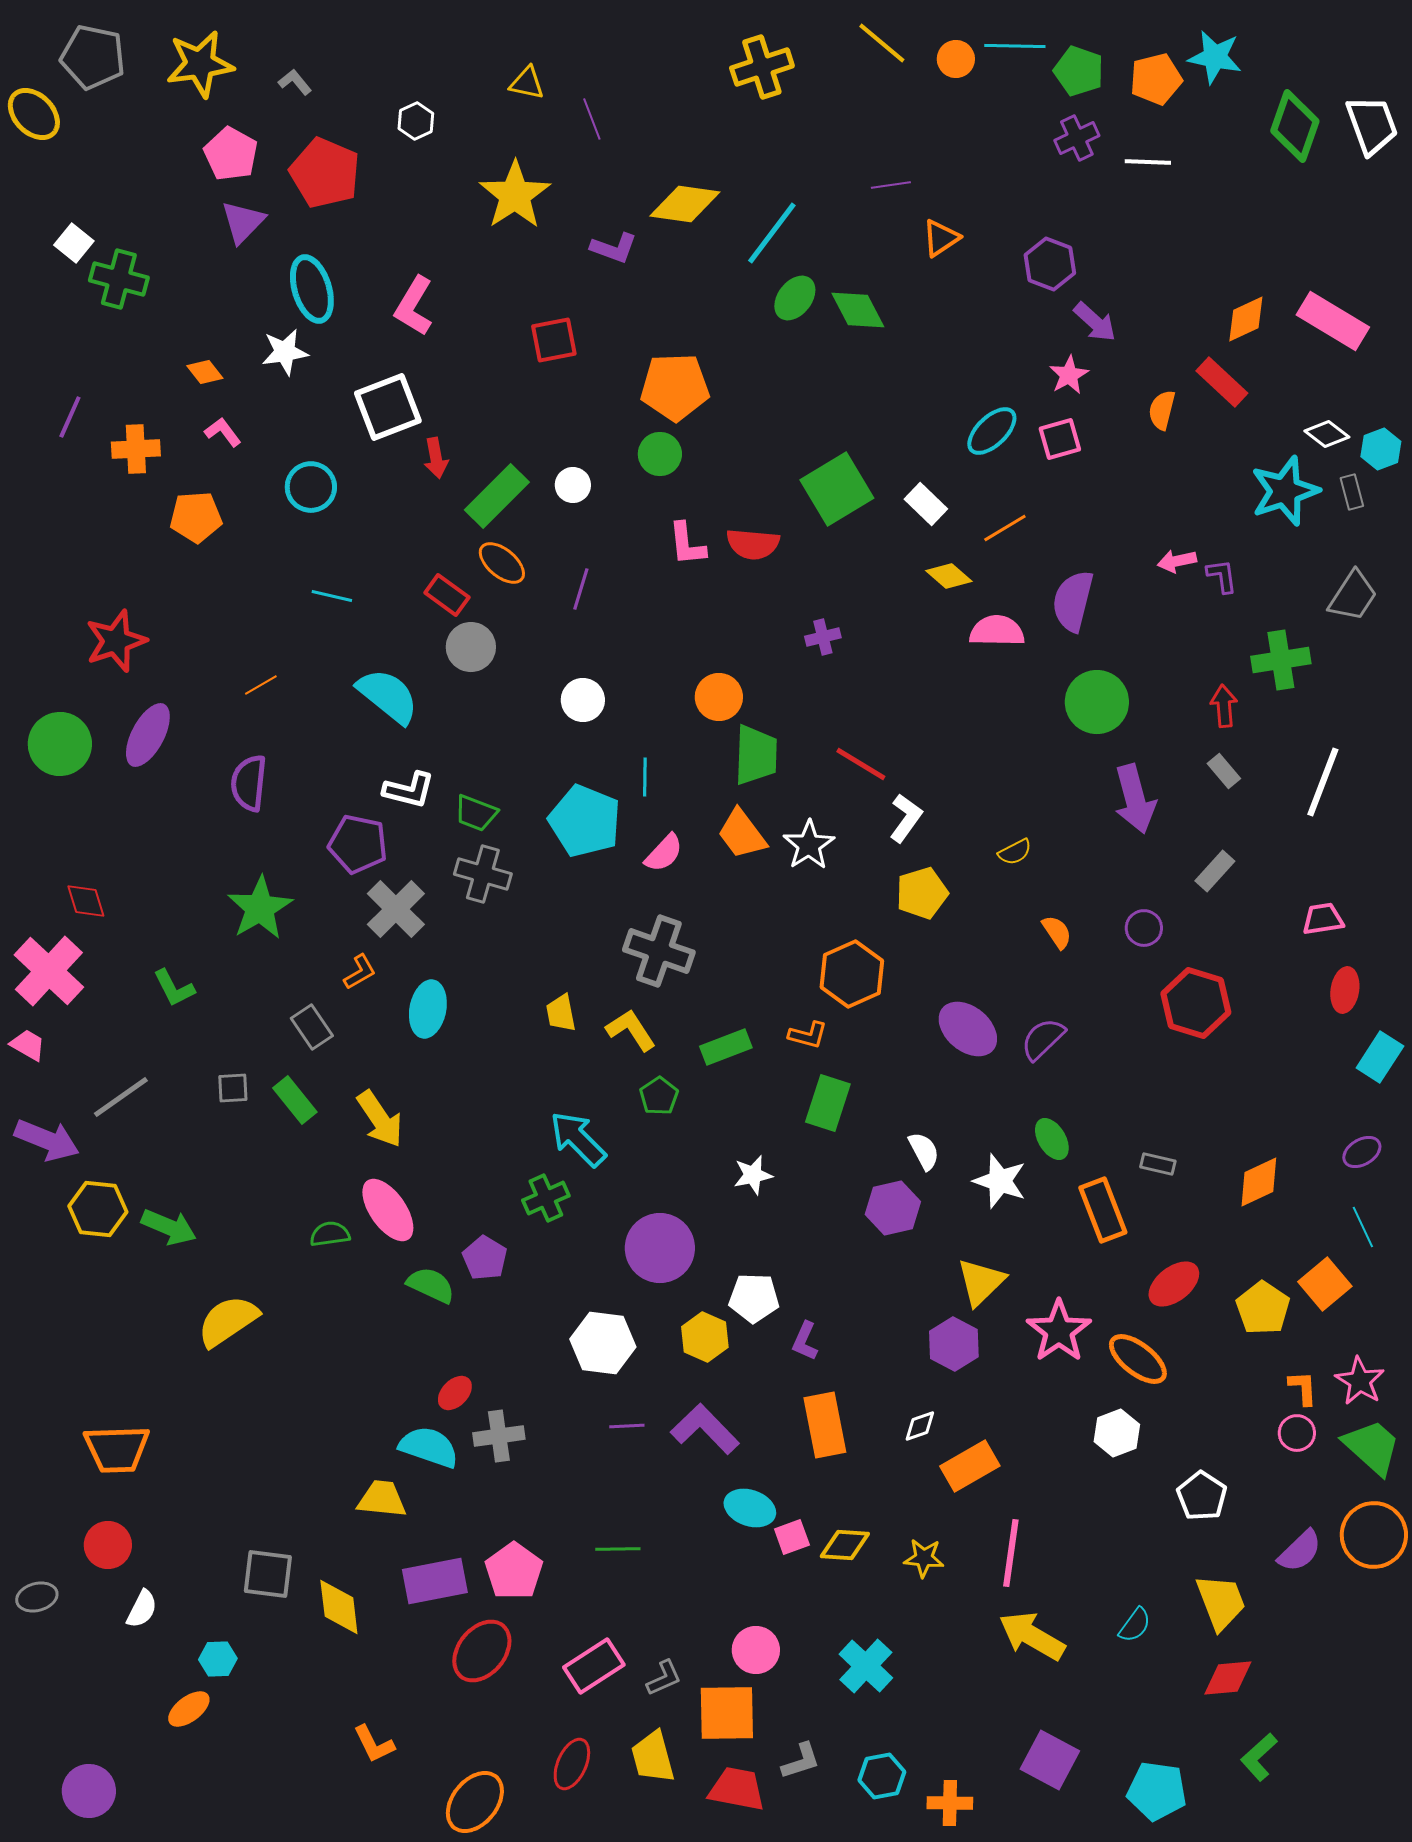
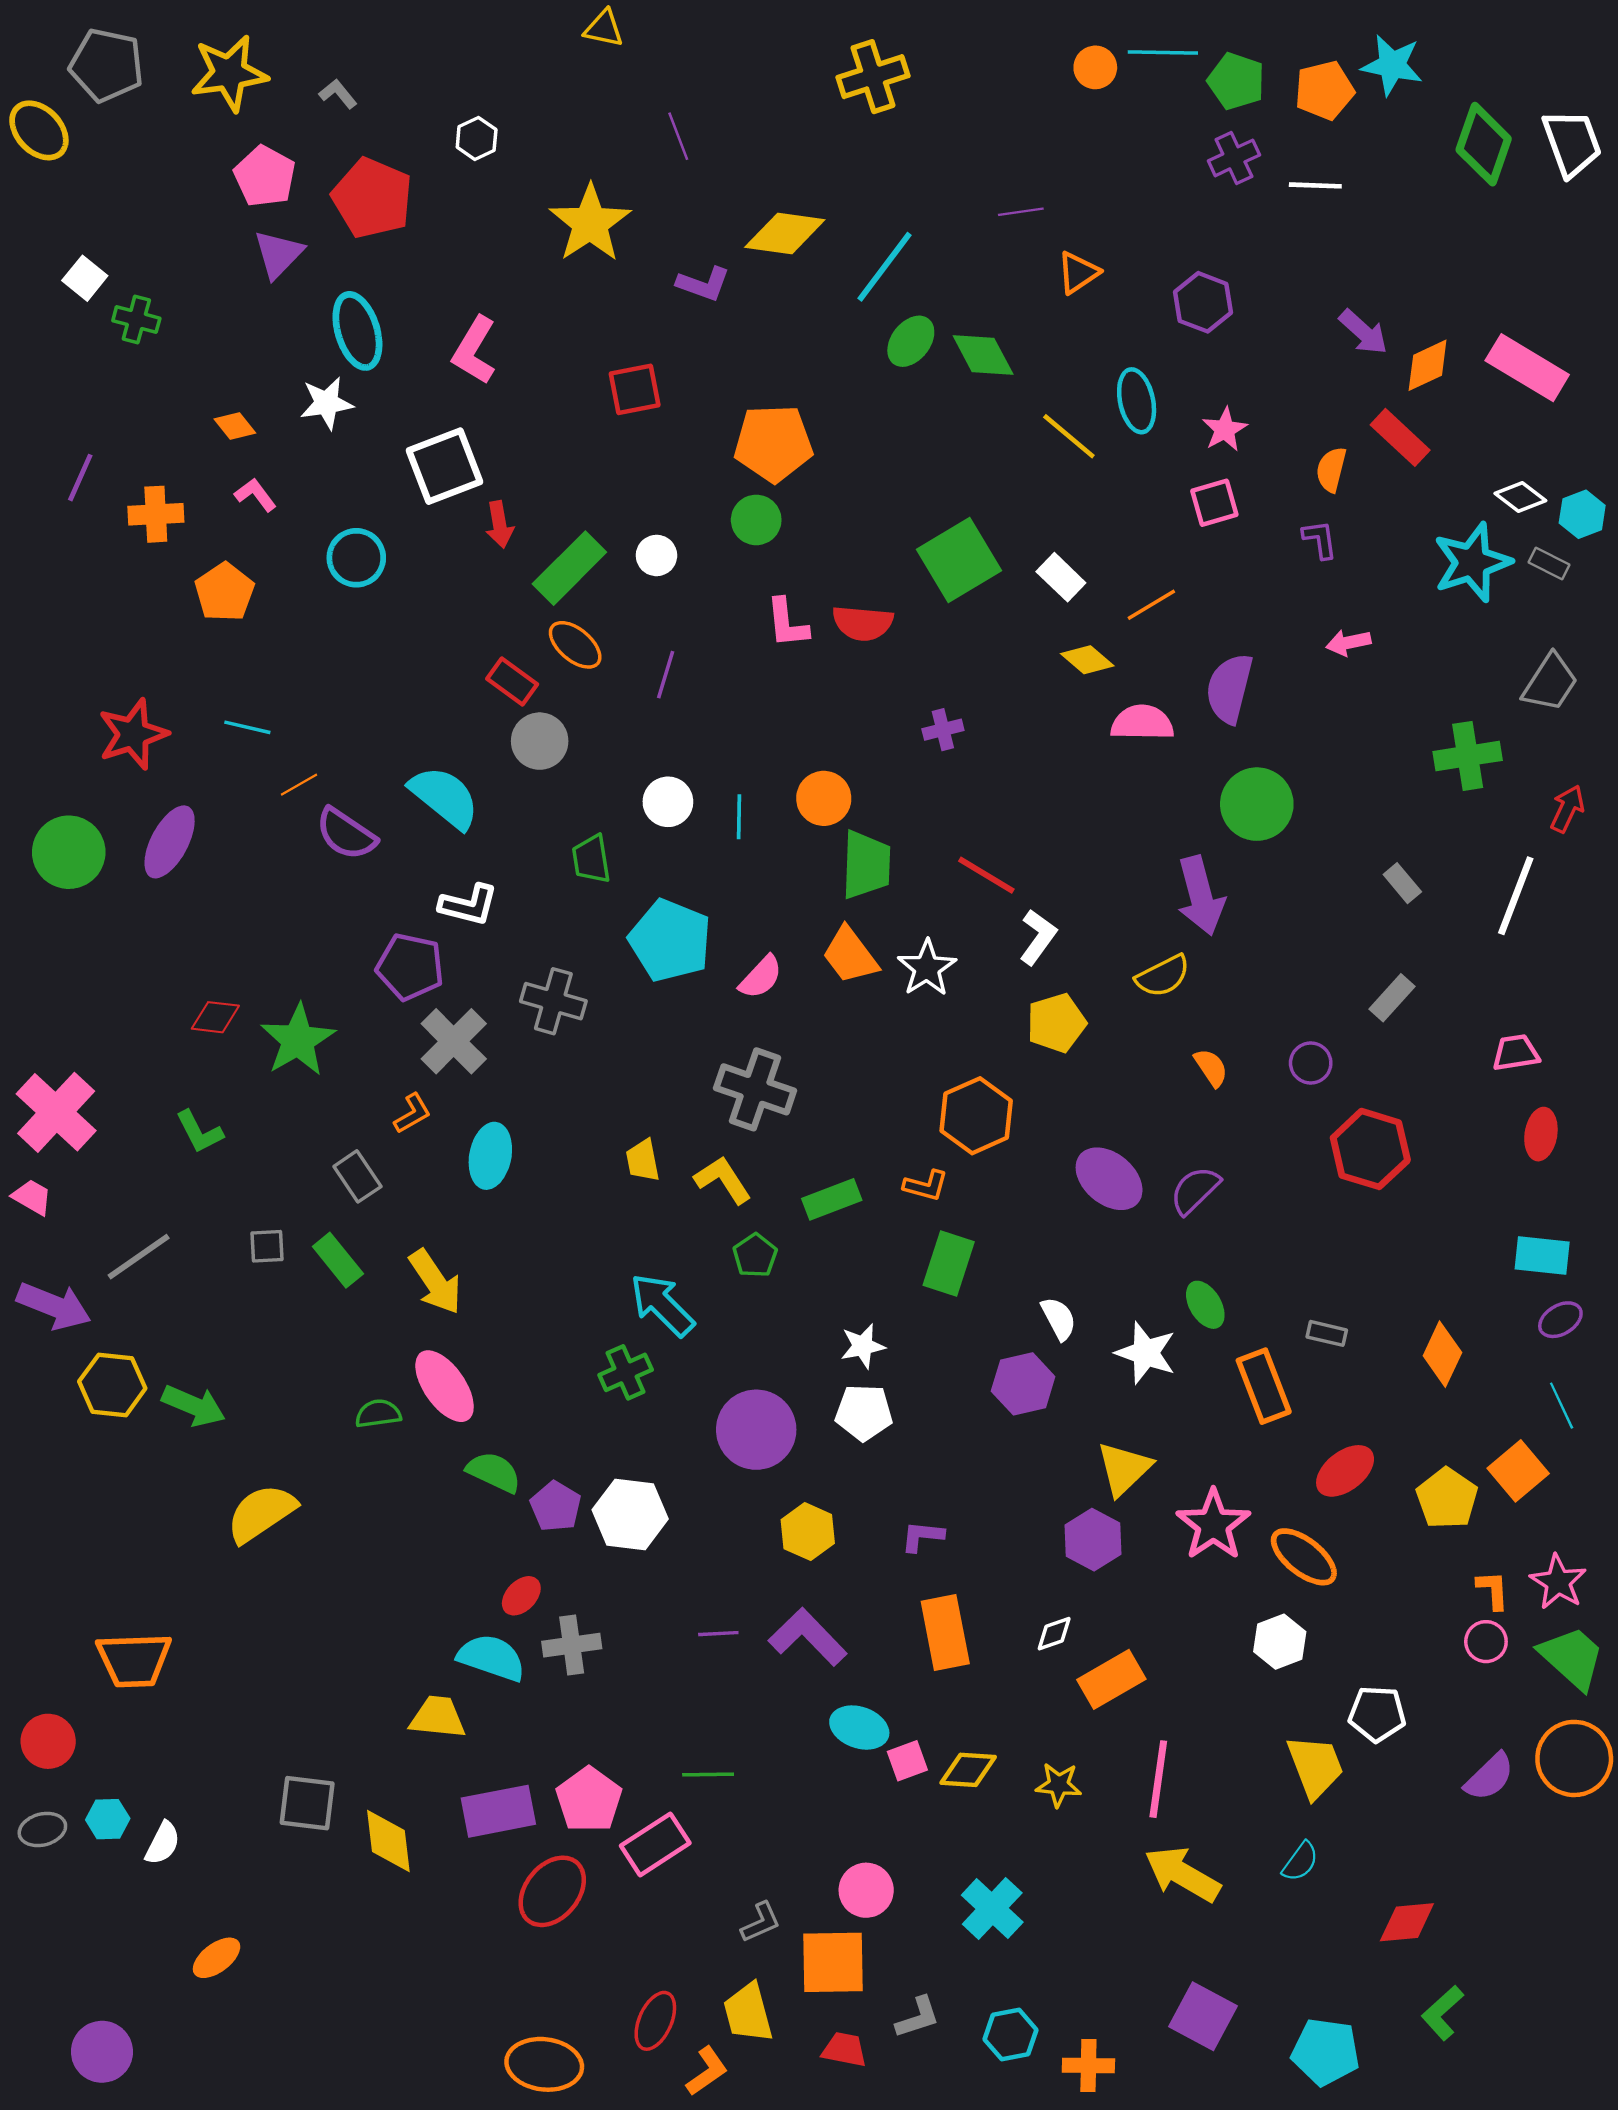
yellow line: (882, 43) -> (1069, 436), moved
yellow triangle: (527, 83) -> (604, 28), moved
green cross: (119, 279) -> (136, 319), size x0.7
purple arrow: (1095, 322) -> (1363, 332), moved
cyan ellipse: (992, 431) -> (1137, 401), moved, turned -58
gray rectangle: (1352, 492) -> (1549, 563), turned -48
orange pentagon: (196, 517) -> (225, 592), turned -30
purple L-shape: (1222, 576) -> (1320, 539), moved
cyan line: (332, 596) -> (247, 727), moved
red arrow: (1224, 706) -> (1567, 809), moved, turned 30
cyan line: (645, 777) -> (739, 817), moved
purple semicircle: (249, 783) -> (346, 834), moved, turned -62
purple arrow: (1135, 799) -> (1201, 896), moved
green trapezoid: (476, 813) -> (591, 859), moved, turned 60
yellow semicircle: (1015, 852) -> (1163, 976), size x1.4
red diamond: (86, 901) -> (215, 1017), moved, turned -66
cyan rectangle: (1380, 1057) -> (1542, 1255), moved, turned 63
orange diamond: (1259, 1182) -> (1442, 1354), turned -40
purple pentagon: (485, 1258) -> (556, 1506), moved
white pentagon: (754, 1298) -> (864, 1412), moved
purple L-shape: (805, 1341) -> (922, 1536), turned 72
white hexagon: (603, 1343) -> (630, 1514), moved
white pentagon: (1202, 1496) -> (1377, 1714), turned -30
red circle: (108, 1545) -> (48, 1741), moved
yellow trapezoid: (1221, 1602) -> (1315, 1766), moved
cyan hexagon: (218, 1659) -> (108, 1819), moved
pink rectangle: (594, 1666) -> (655, 1844), moved
orange L-shape: (374, 1744) -> (707, 2071), moved, turned -99
red trapezoid: (737, 1789) -> (844, 2049), size x0.7
orange ellipse: (475, 1802) -> (544, 2064), turned 58

